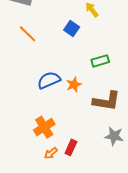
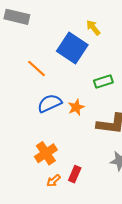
blue square: (72, 28) -> (72, 48), size x1.8
orange line: (28, 34) -> (36, 69), moved

